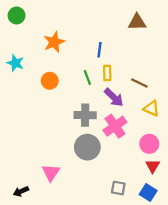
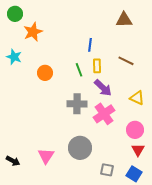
orange star: (54, 42) -> (33, 32), moved
brown line: (139, 83) -> (126, 61), moved
gray circle: (87, 147) -> (80, 148), moved
black arrow: (21, 191) -> (13, 161), moved, turned -128

